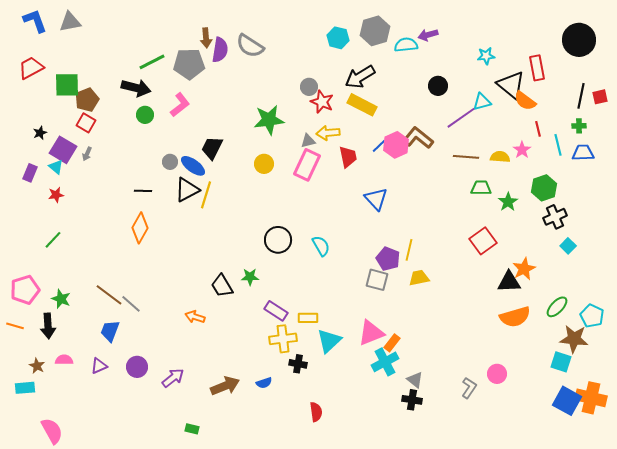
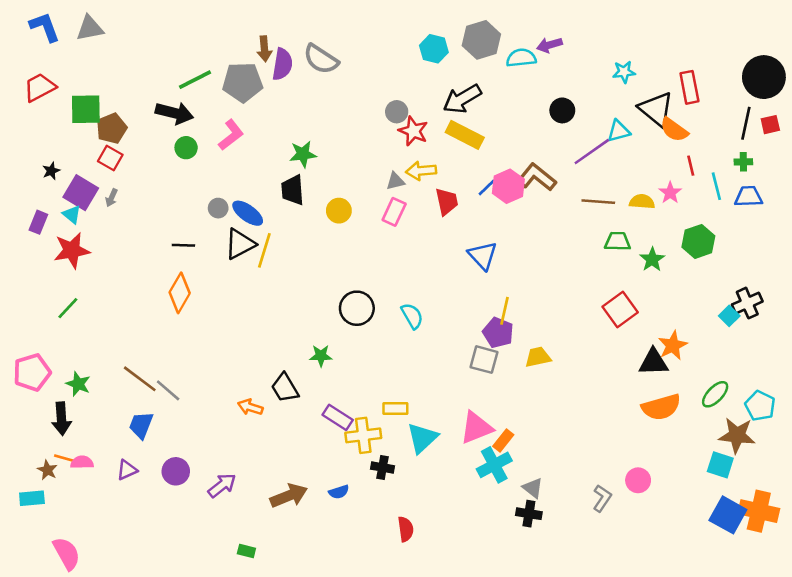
black circle: (579, 40) -> (764, 77), moved
green star: (269, 120) -> (303, 154), moved, size x0.7
black trapezoid: (212, 148) -> (293, 190), moved, turned -30
pink rectangle: (307, 165) -> (394, 212), size x0.7
red star: (56, 195) -> (72, 250), size x1.8
black cross: (555, 217) -> (747, 303), moved
yellow line: (409, 250) -> (505, 311), moved
black trapezoid: (222, 286) -> (285, 388), moved
purple rectangle: (276, 311) -> (338, 417), moved
orange line: (15, 326) -> (65, 458), moved

